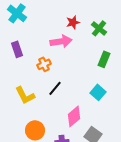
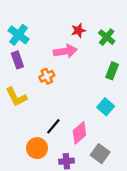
cyan cross: (17, 13) -> (18, 35), moved
black line: (55, 88) -> (53, 126), moved
yellow L-shape: (25, 95) -> (16, 97), moved

